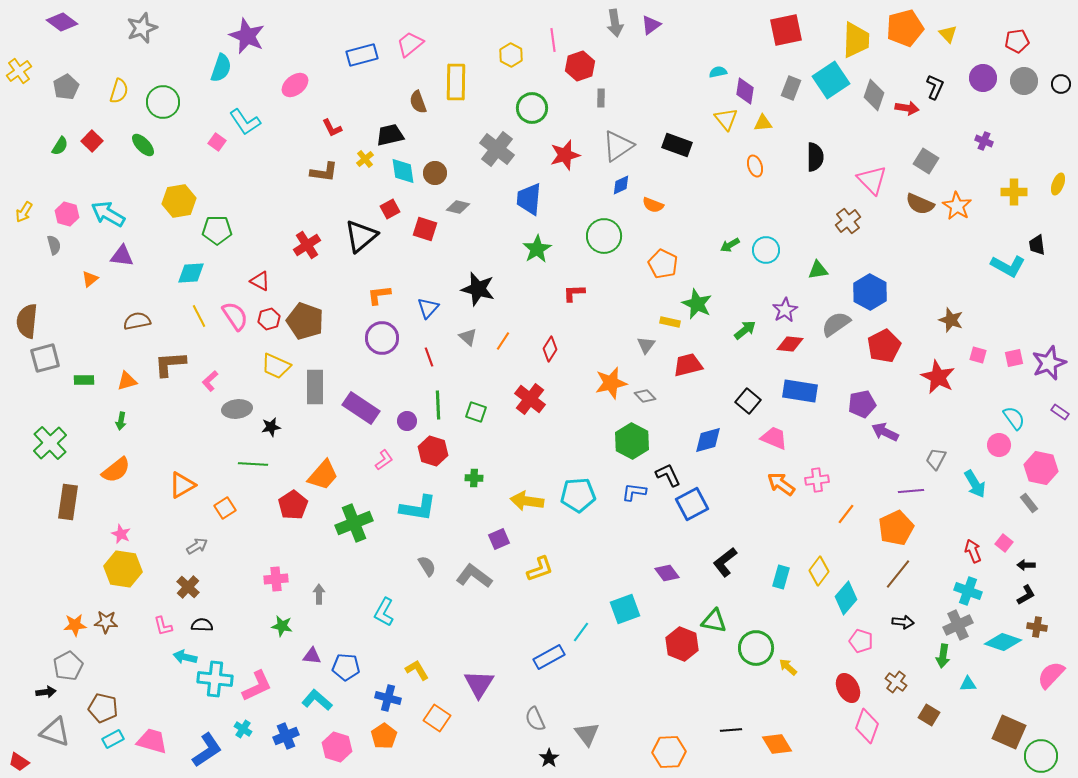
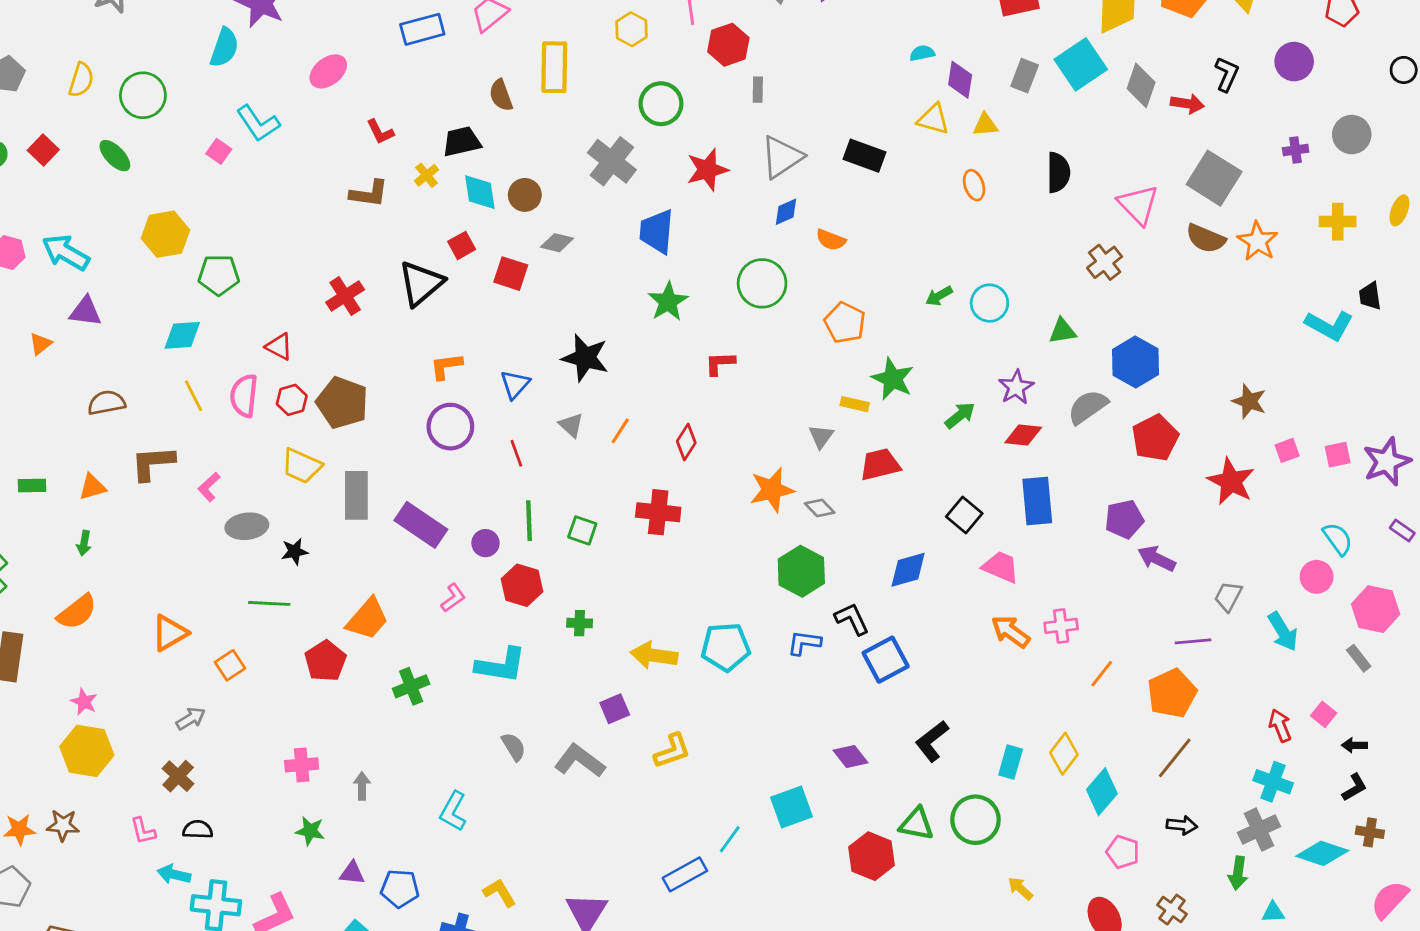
gray circle: (1024, 81) -> (1352, 135), moved
yellow triangle: (726, 119) -> (933, 119), turned -35
purple cross: (984, 141) -> (1296, 150), turned -30
gray square: (926, 161) -> (1214, 178), size x1.5
pink semicircle: (235, 316) -> (244, 396), turned -140
pink square: (978, 355) -> (1287, 450), turned -36
blue rectangle: (800, 391) -> (1037, 501), turned 76
red cross: (530, 399) -> (658, 512), turned -32
green cross: (354, 523) -> (411, 686), size x0.7
green circle: (756, 648) -> (975, 820), moved

